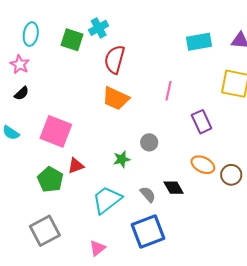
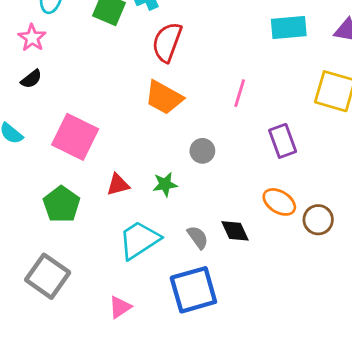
gray circle: (149, 142) -> (202, 151), moved
red triangle: (76, 166) -> (118, 185), moved
gray square: (45, 231) -> (48, 276), turned -32

